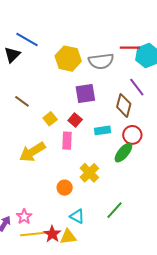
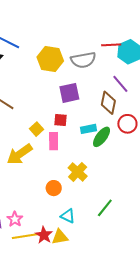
yellow square: (50, 119) -> (36, 129), moved
red square: (75, 120) -> (60, 120), turned -32
red circle: (132, 135) -> (127, 124), moved
green ellipse: (123, 152) -> (102, 137), moved

